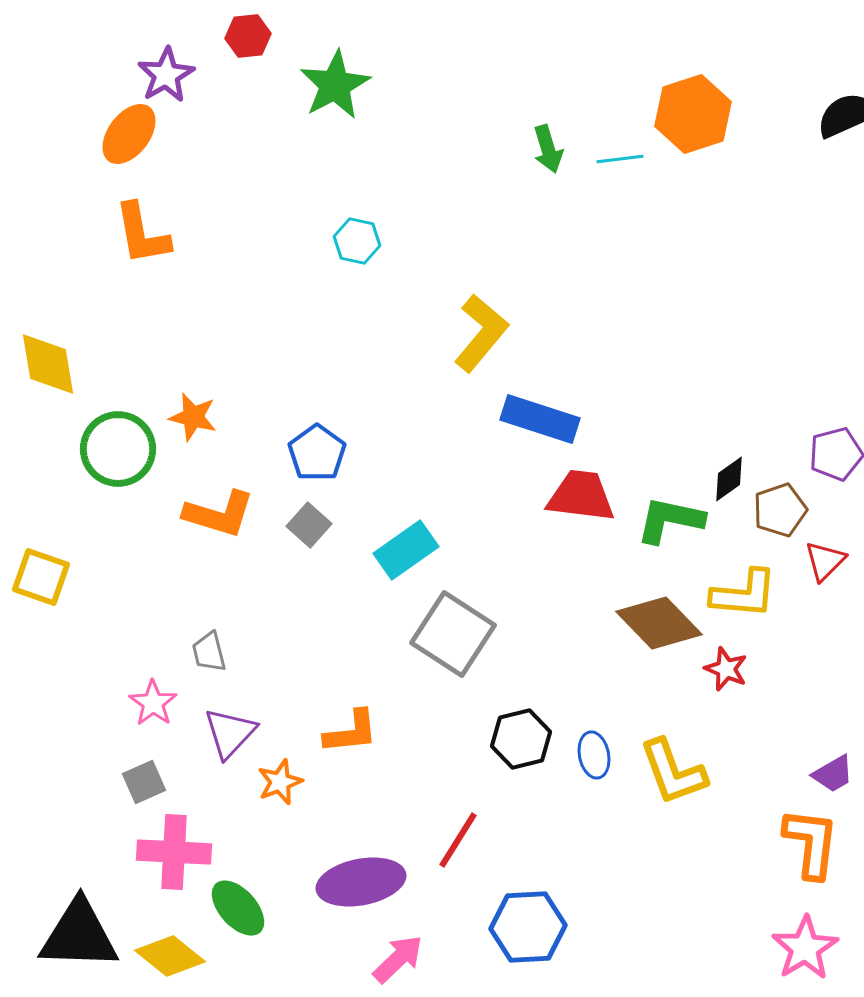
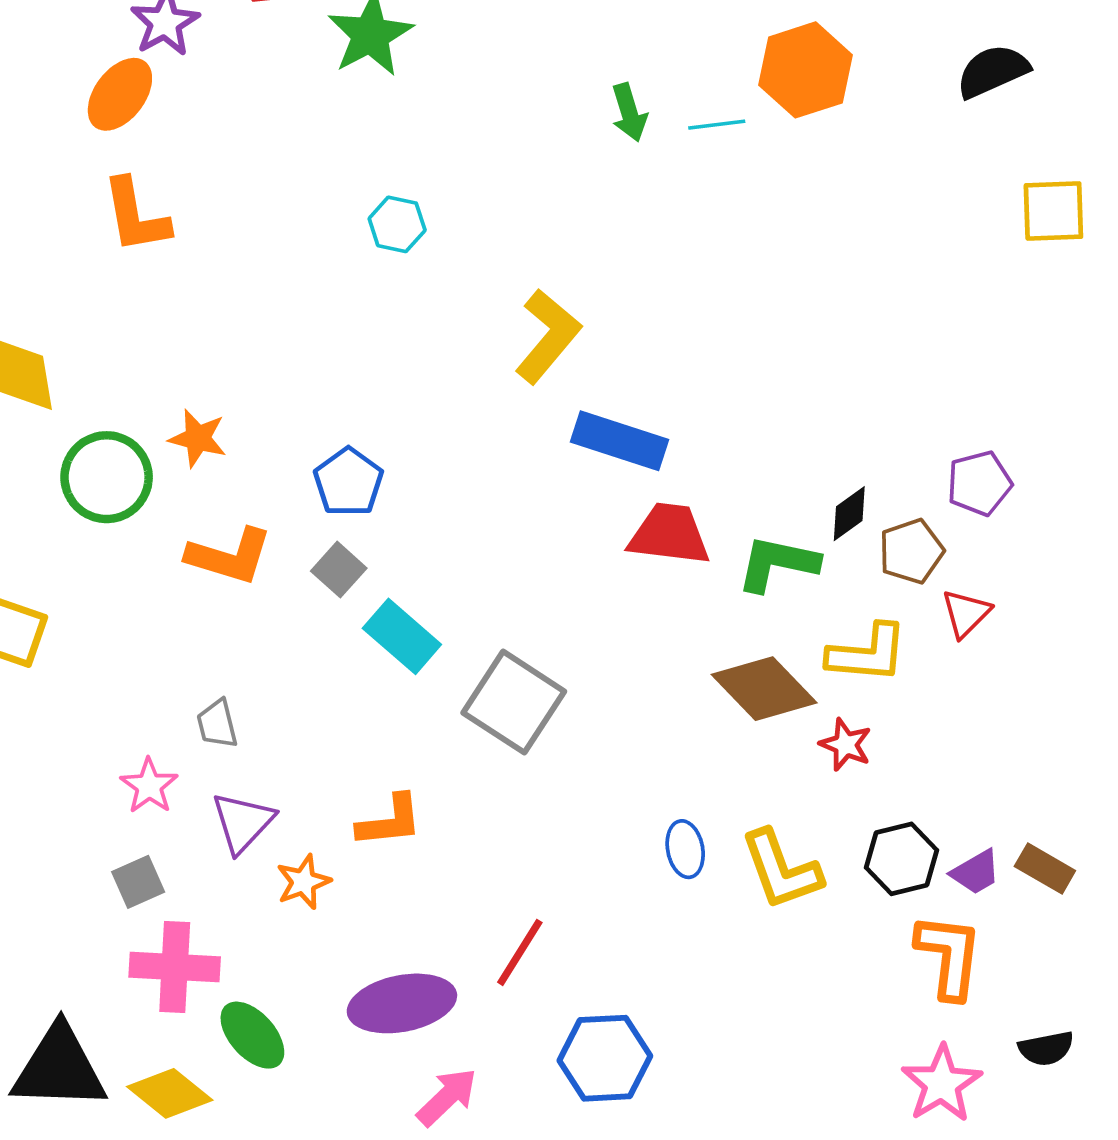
cyan rectangle: (406, 550) -> (402, 636), moved, turned 76
black hexagon: (521, 739) -> (902, 859), moved

